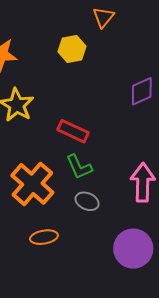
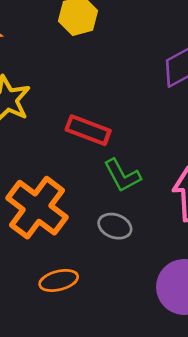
green L-shape: (79, 167) -> (122, 175), moved

